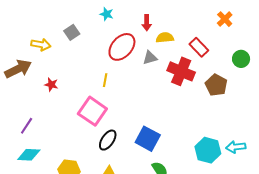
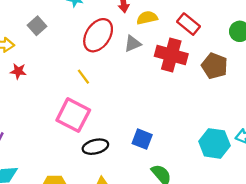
yellow line: (105, 80) -> (83, 77), turned -40
red star: (51, 85) -> (18, 71), moved
blue square: (148, 139) -> (142, 139), size x0.7
black ellipse: (108, 140) -> (95, 147), turned 50

